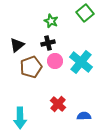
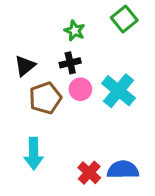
red cross: (58, 104) -> (89, 173), moved
blue semicircle: (84, 116) -> (123, 170), size x1.5
cyan arrow: (20, 118) -> (34, 154), moved

